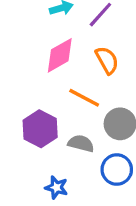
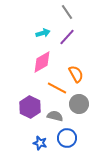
orange semicircle: (107, 60) -> (76, 74), moved
blue circle: (117, 170) -> (67, 138), moved

